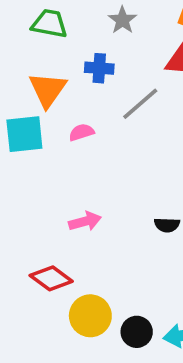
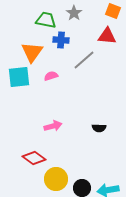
green trapezoid: (49, 24) -> (46, 20), moved

